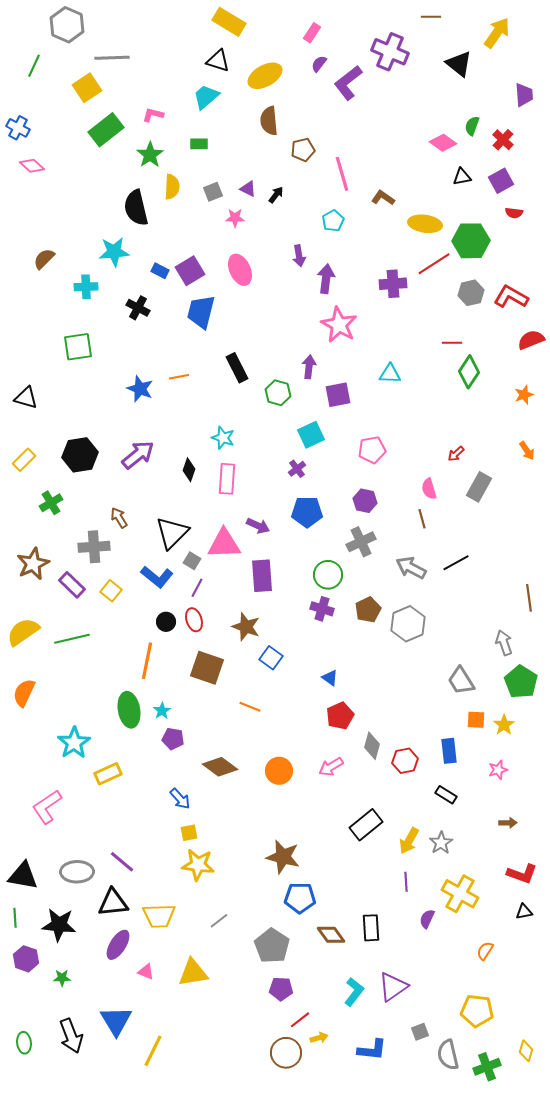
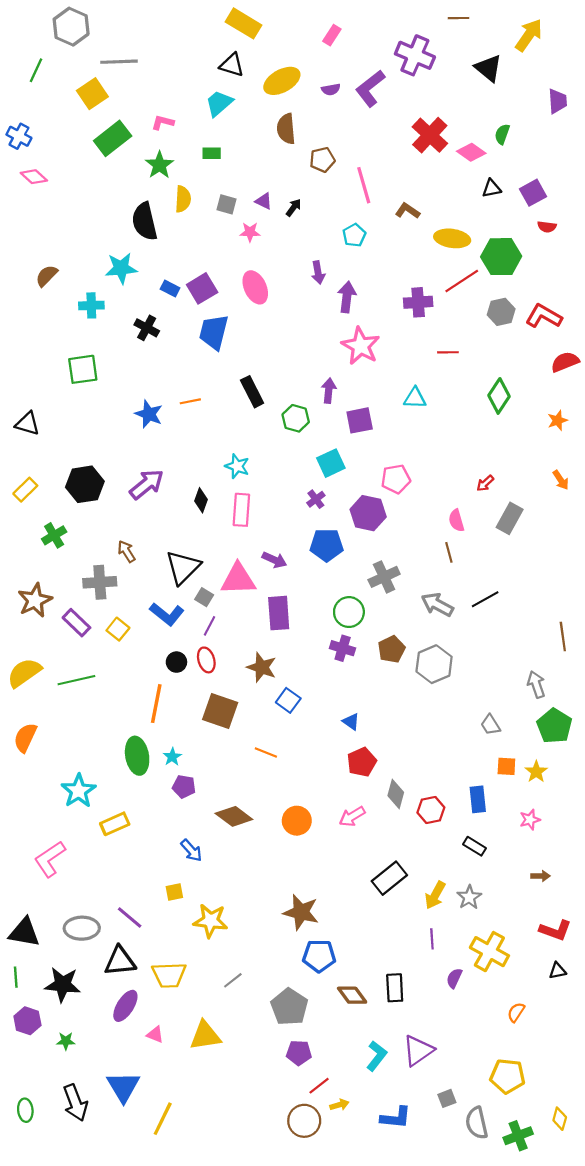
purple semicircle: (319, 64) -> (331, 89), moved, turned -138
red cross: (503, 140) -> (430, 135), moved, size x1.6
gray square: (213, 192) -> (227, 204), turned 36
red line: (452, 343) -> (448, 352), moved
purple hexagon: (365, 501) -> (368, 513), moved, size x1.4
gray trapezoid: (461, 681) -> (490, 725), size x0.7
yellow square: (189, 833) -> (174, 892), moved

